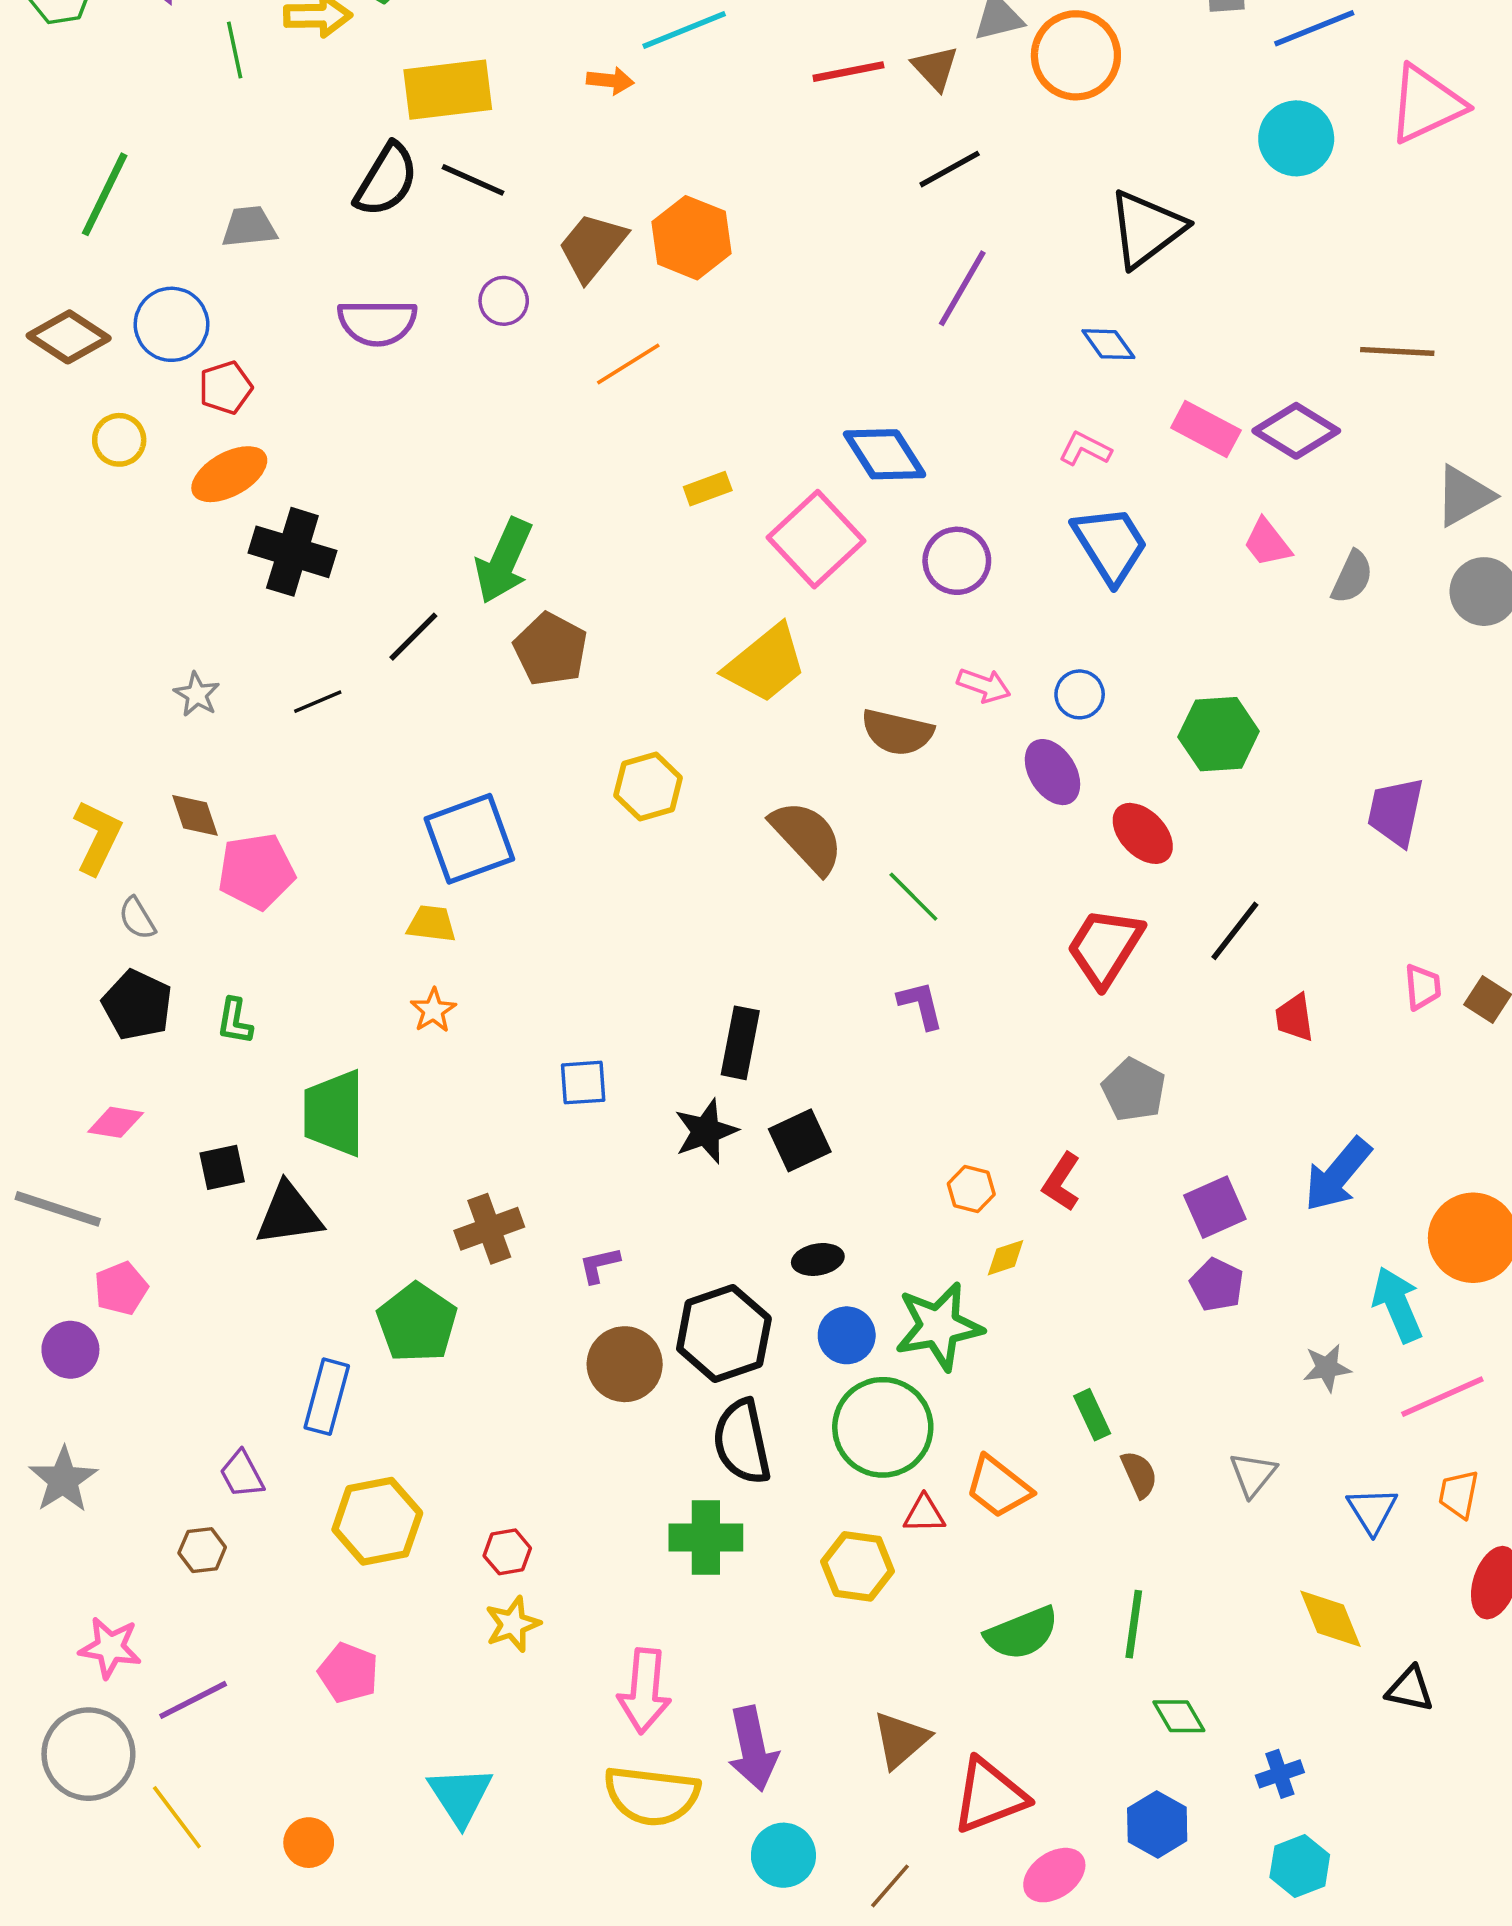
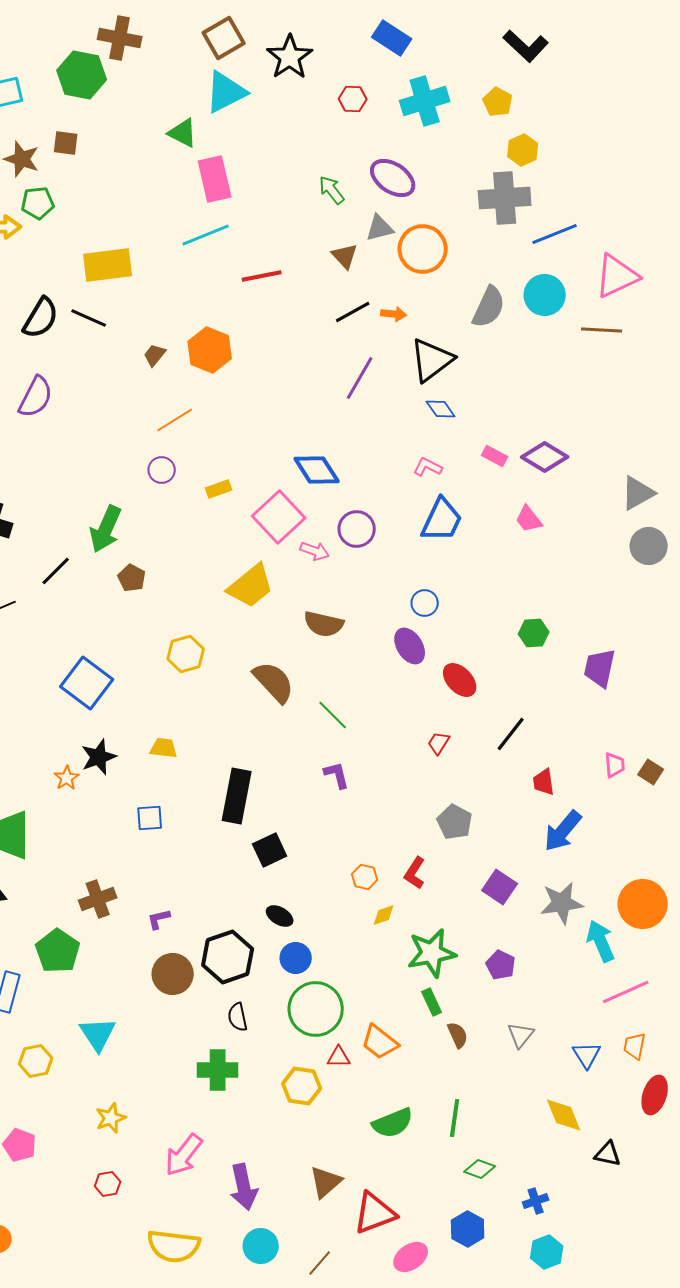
red line: (848, 72) -> (262, 276), moved
orange arrow: (610, 81) -> (394, 314), moved
yellow rectangle: (448, 90) -> (108, 265), moved
black triangle: (1146, 229) -> (432, 360), moved
brown trapezoid: (592, 247) -> (155, 355), size x0.6
purple circle: (504, 301) -> (162, 470), moved
purple semicircle: (377, 323) -> (36, 397), turned -63
brown line: (1397, 351) -> (602, 330), moved
pink rectangle: (1206, 429) -> (495, 456), size x0.7
blue trapezoid: (1110, 545) -> (442, 520), turned 57
gray semicircle: (1352, 577) -> (489, 307), moved, size x1.4
brown pentagon: (551, 649) -> (132, 578), size x0.7
pink arrow: (984, 685) -> (315, 551), moved
green hexagon: (1219, 734) -> (534, 633), moved, size x0.7
blue square: (469, 839) -> (87, 683), turned -33
yellow trapezoid: (431, 924) -> (164, 748), moved
red trapezoid: (1105, 947) -> (439, 743), size x0.5
black rectangle: (740, 1043) -> (237, 796), size x1.4
black star: (706, 1131) -> (99, 757), moved
blue arrow: (1338, 1175) -> (563, 831), moved
purple square: (1215, 1207) -> (500, 887), turned -32
black ellipse: (818, 1259) -> (280, 916), turned 40
purple pentagon: (1217, 1285) -> (501, 965), moved
green star: (939, 1326) -> (432, 953), moved
gray star: (1327, 1368) -> (562, 903), moved, size x1.6
black semicircle: (742, 1442) -> (238, 1017), size x0.6
yellow hexagon: (377, 1521) -> (36, 1061), size x0.7
red hexagon: (507, 1552) -> (108, 1184), moved
pink arrow: (644, 1691) -> (184, 1155), turned 33
green diamond: (1179, 1716) -> (480, 1169), turned -40
cyan triangle: (460, 1796) -> (98, 1034), moved
yellow semicircle: (652, 1796) -> (174, 1246), moved

